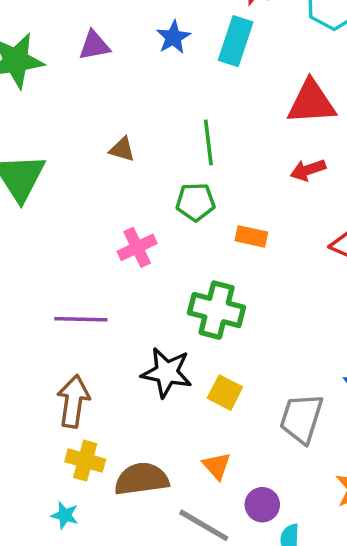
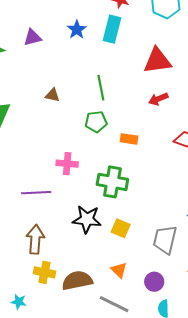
pink cross: (137, 247) -> (67, 164), moved, turned 35
purple circle: (262, 505) -> (154, 282), moved
cyan star: (65, 515) -> (19, 302), moved

